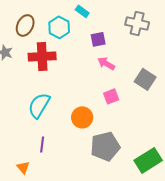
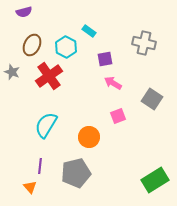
red cross: (42, 56) -> (49, 76), turned -32
purple line: (42, 144) -> (40, 166), moved
gray pentagon: (105, 146) -> (76, 173), moved

